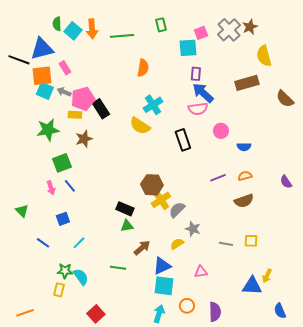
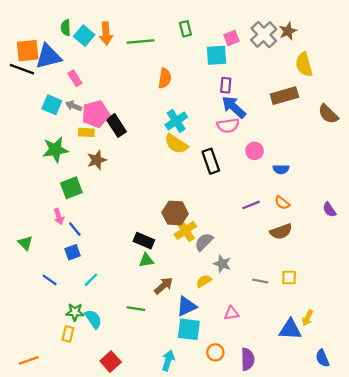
orange square: (42, 76) -> (28, 51), moved
yellow semicircle: (140, 126) -> (176, 144), moved
orange semicircle: (245, 176) -> (282, 203), turned -128
blue line: (70, 186) -> (75, 229), moved
cyan arrow: (159, 314) -> (168, 360), moved

